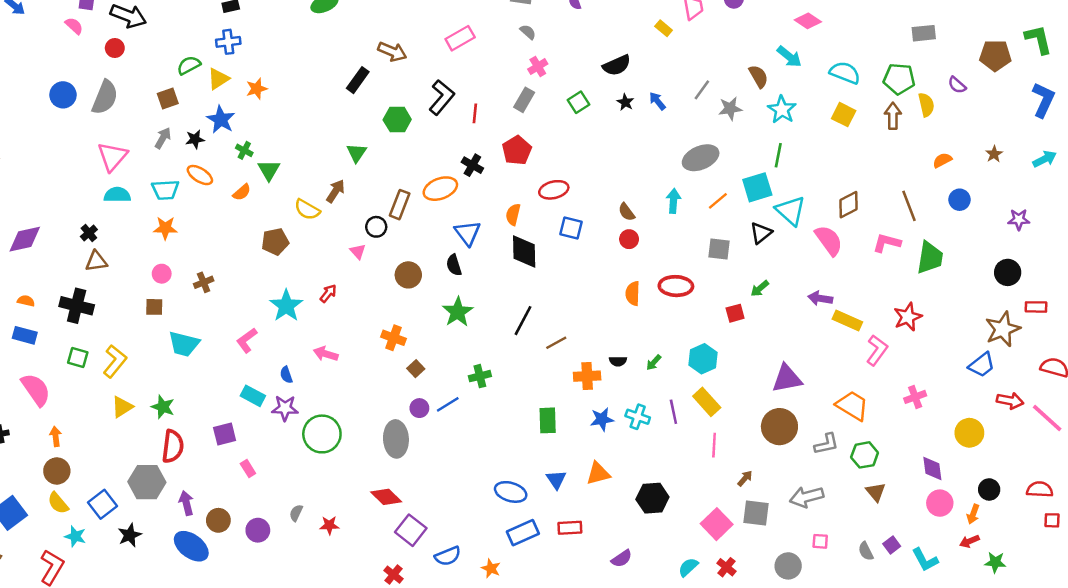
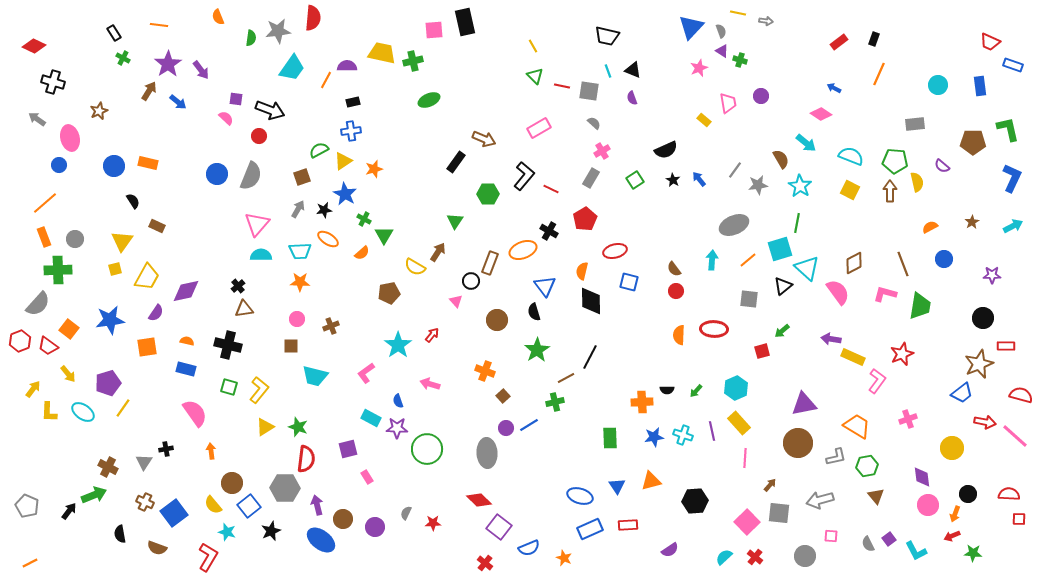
red line: (475, 113) -> (551, 189), turned -70
brown line: (556, 343) -> (566, 378), moved
brown circle: (57, 471) -> (232, 483), moved

